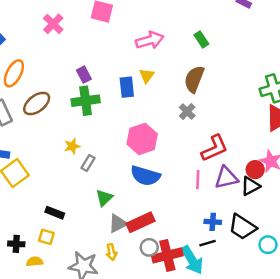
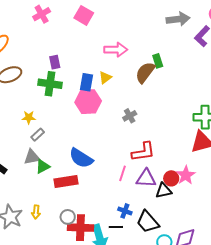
brown semicircle: (194, 79) -> (145, 72), moved
pink hexagon: (142, 139) -> (88, 102), moved
red rectangle: (141, 222) -> (66, 181), moved
gray triangle: (118, 223) -> (32, 157), moved

